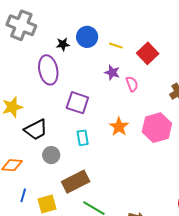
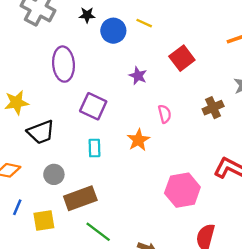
black star: (63, 44) -> (87, 15), moved
yellow line: (116, 46) -> (144, 23), moved
pink semicircle: (132, 84) -> (165, 114), moved
pink hexagon: (157, 128) -> (182, 190), moved
gray circle: (51, 155) -> (54, 174), moved

